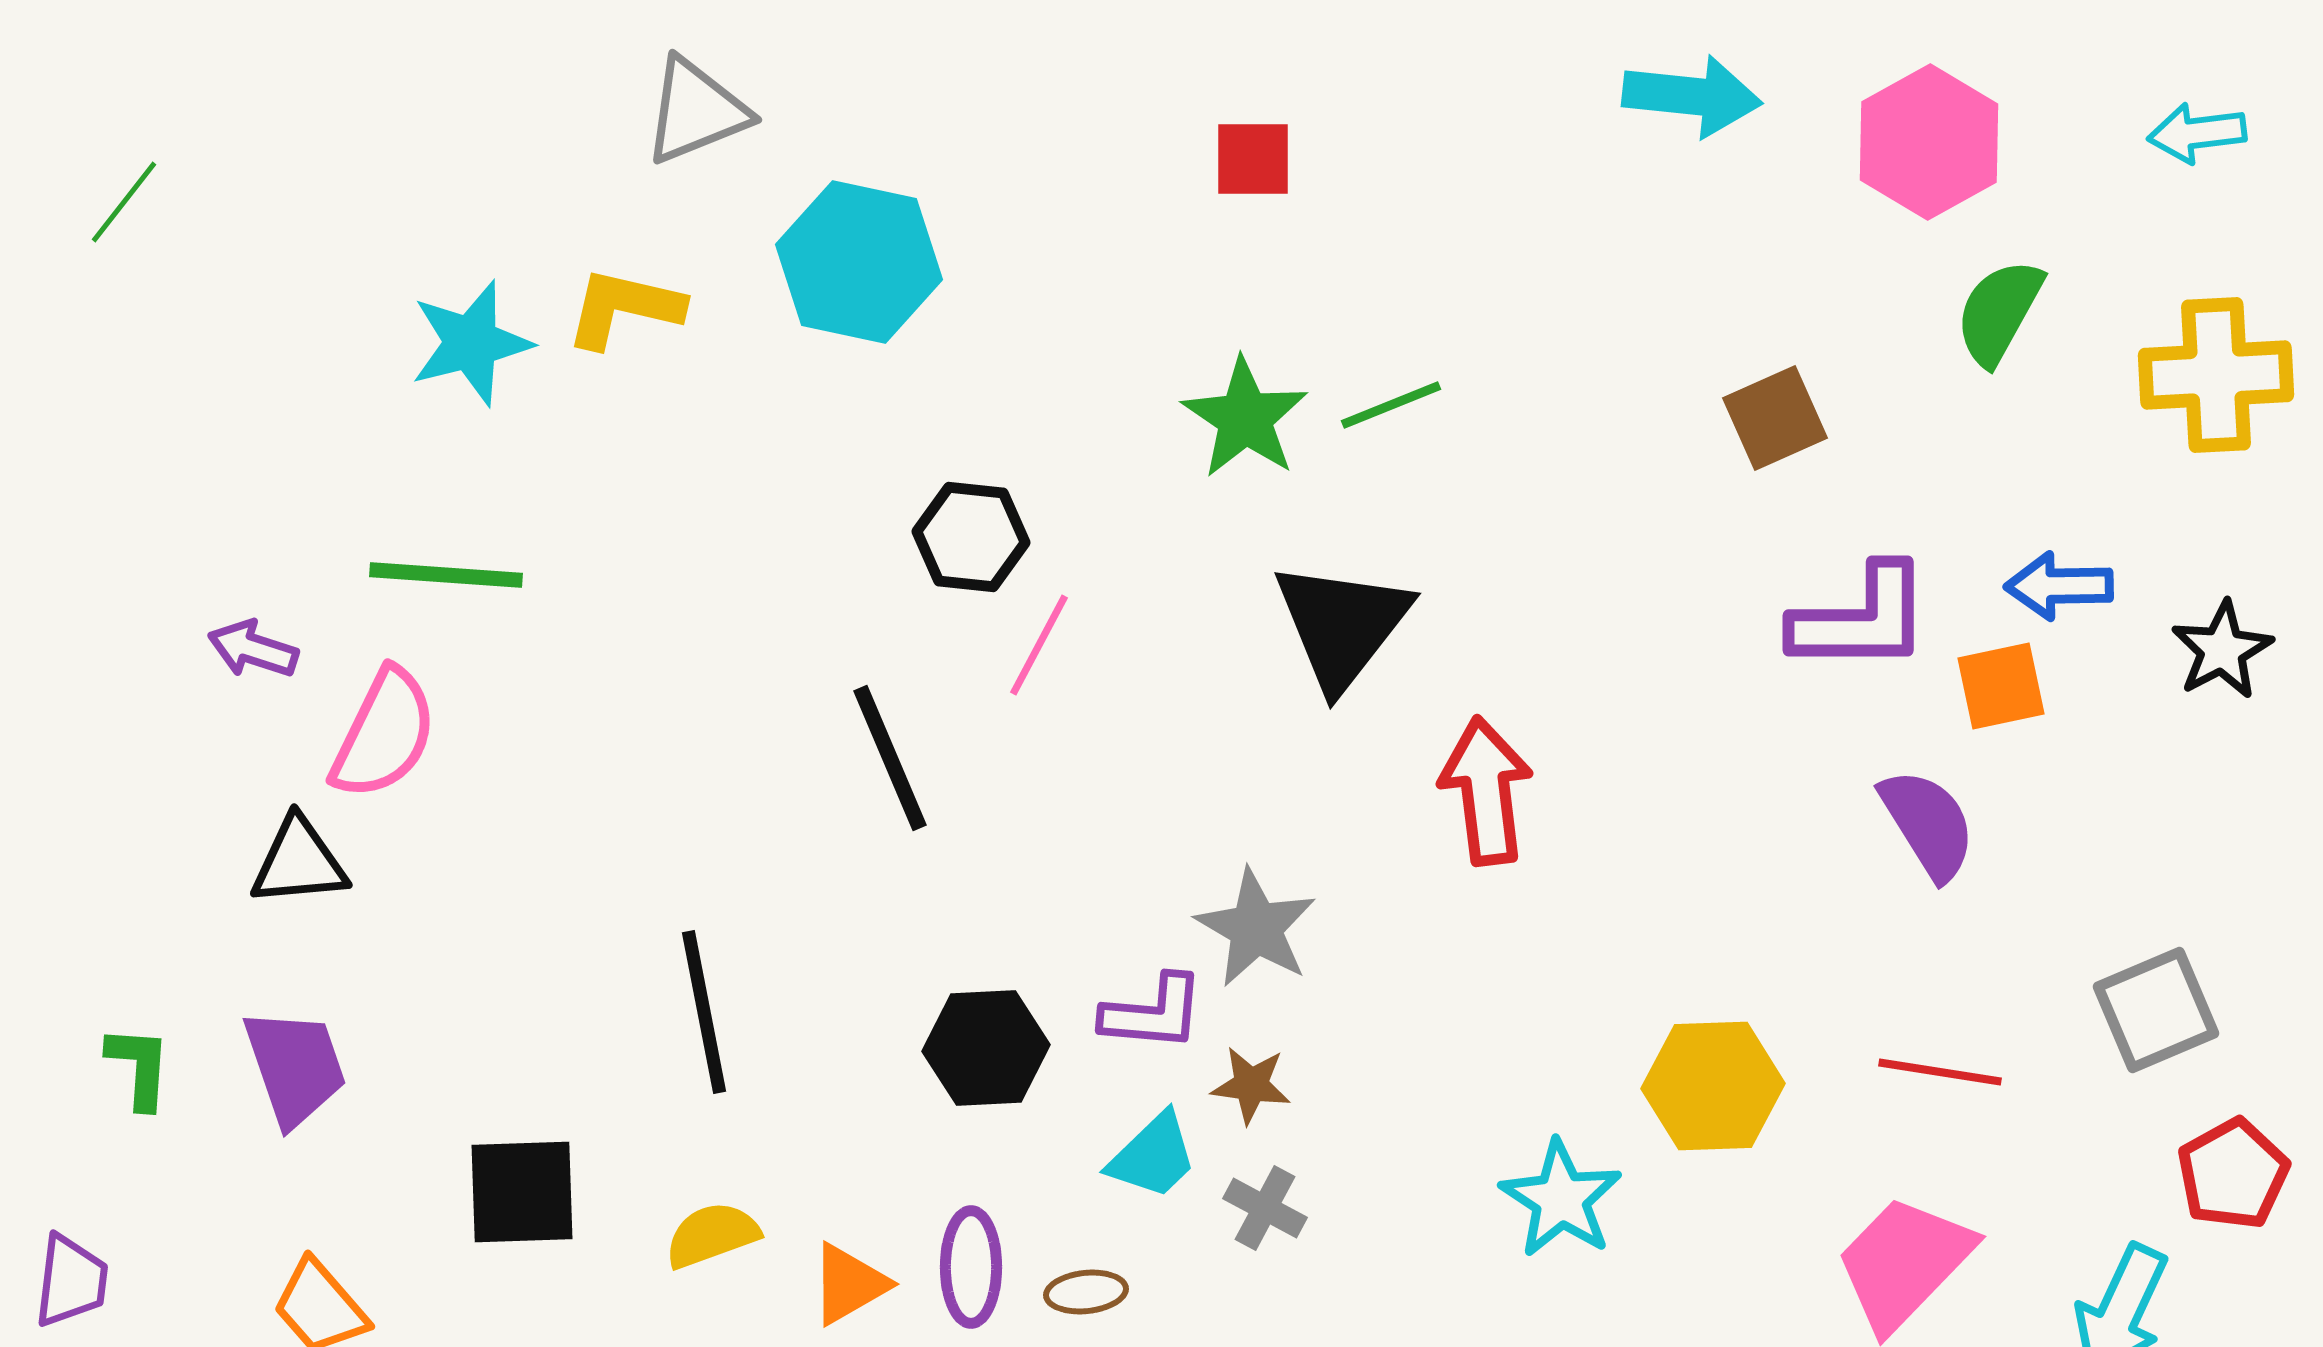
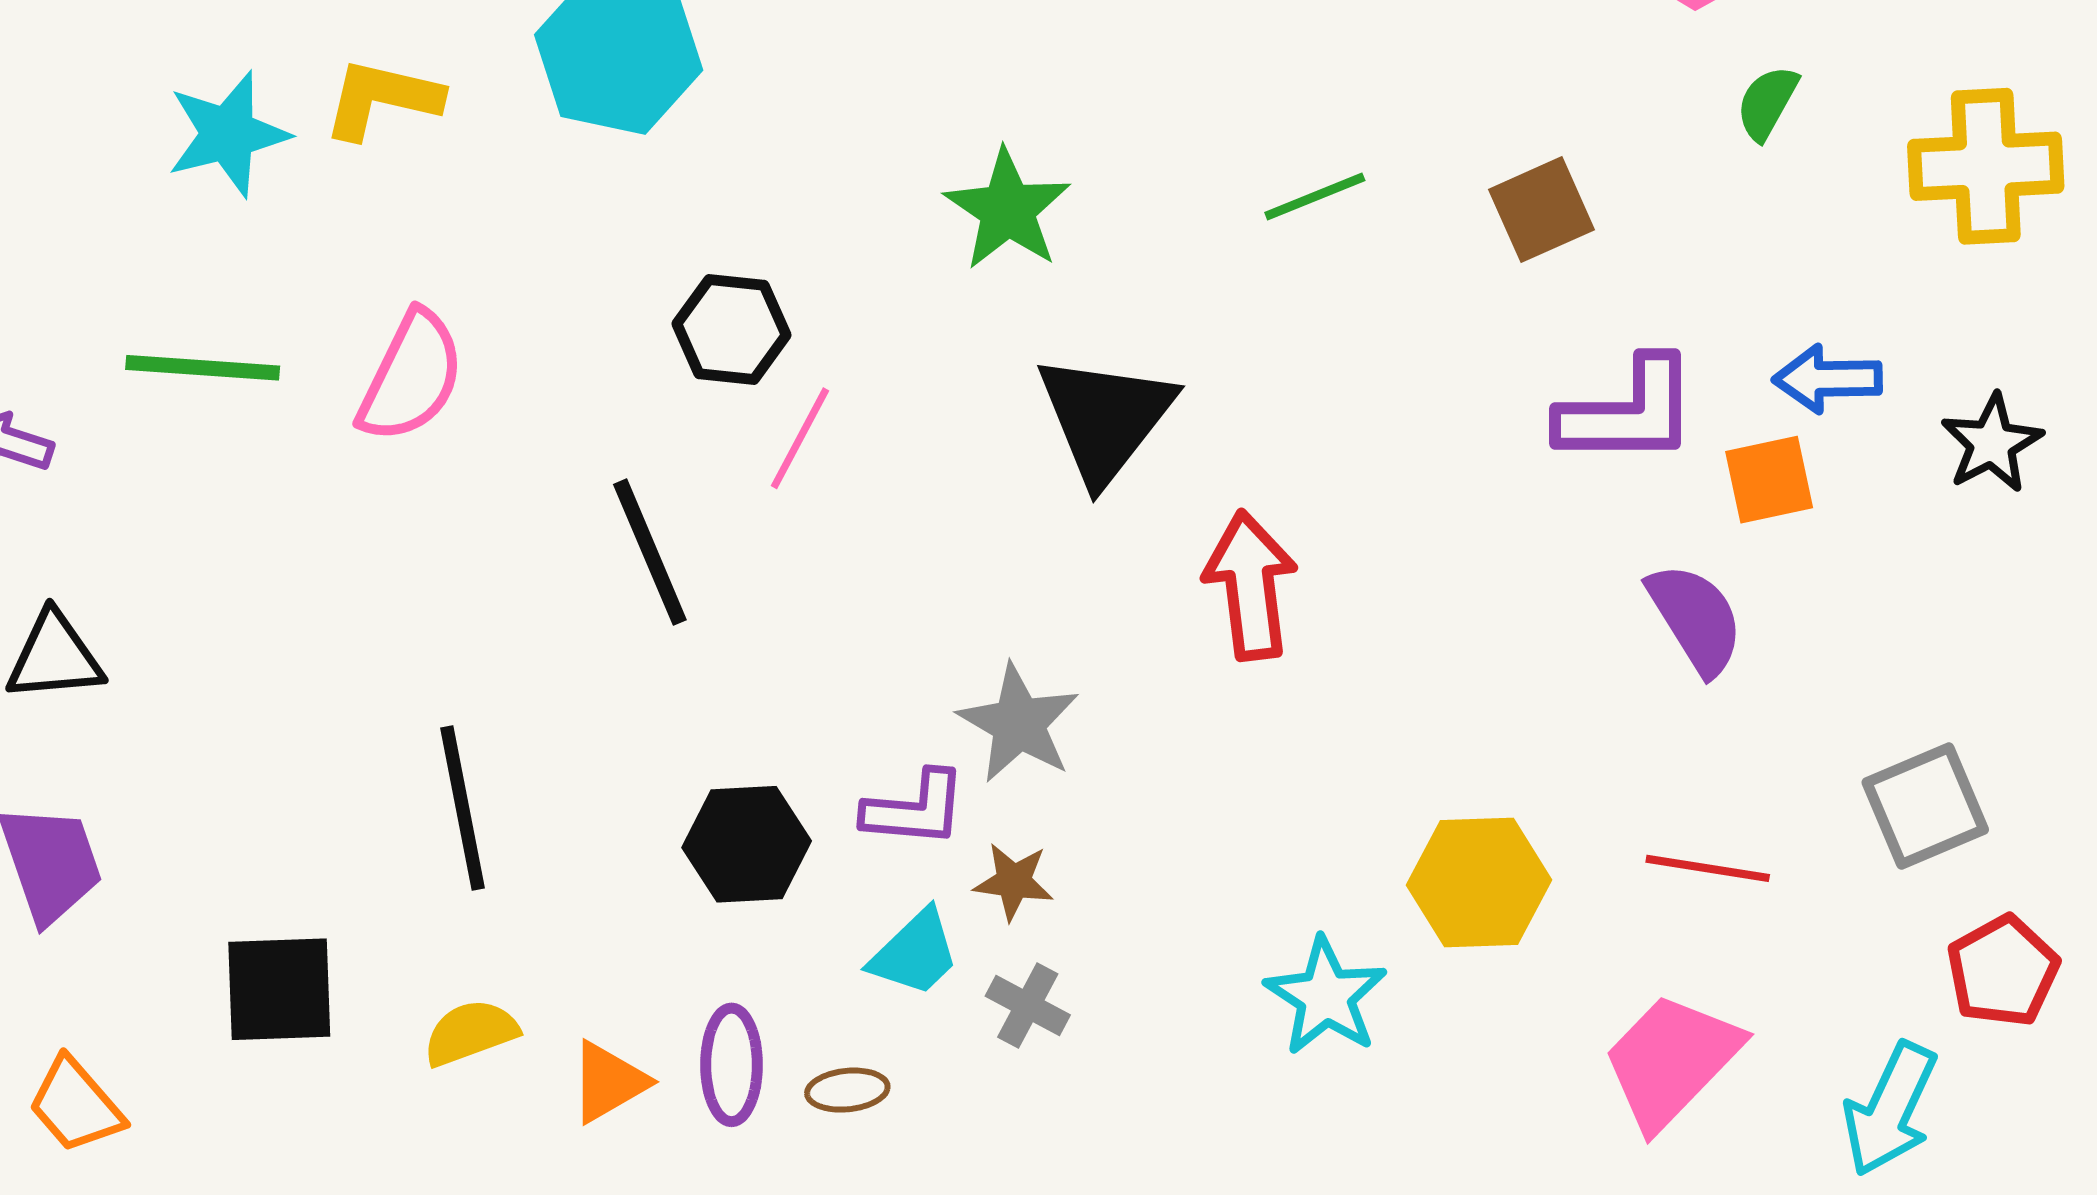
green semicircle: (1999, 312) -> (1767, 103), size x0.7
green line: (1391, 405) -> (1315, 196), moved
pink semicircle: (384, 734) -> (411, 377), moved

